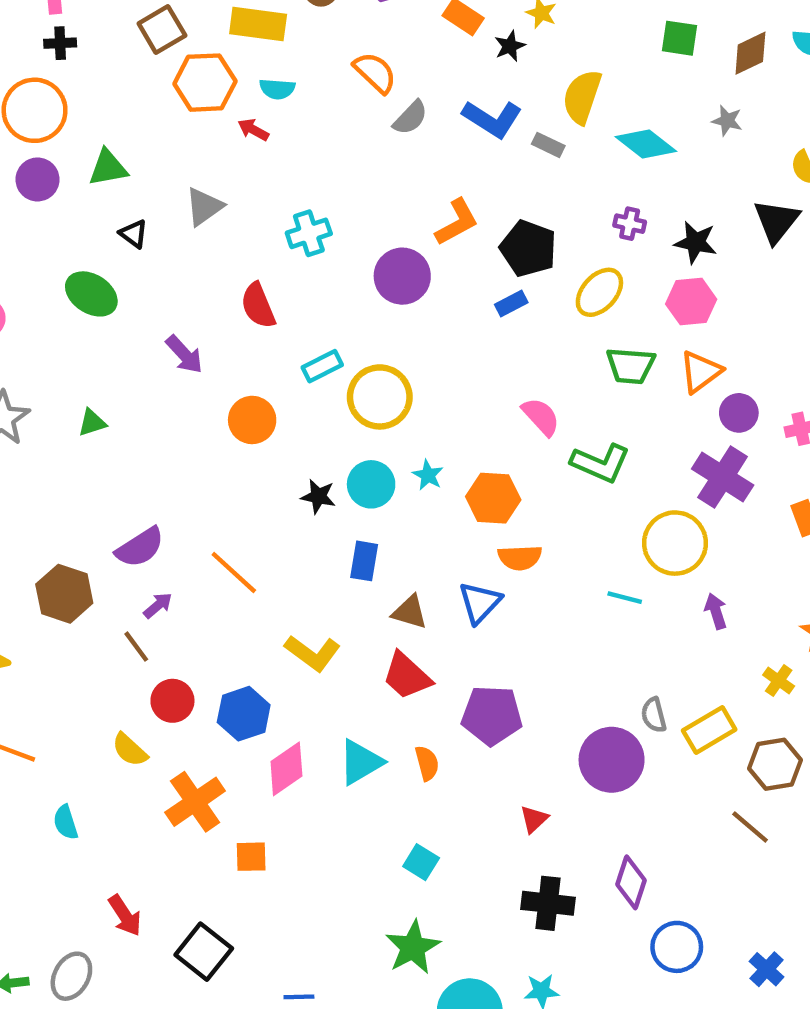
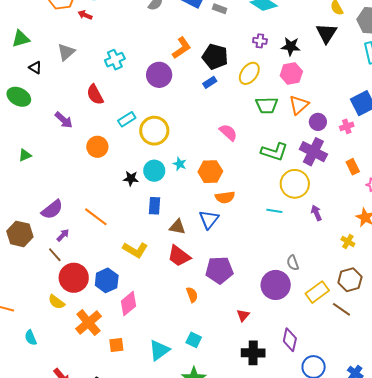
green L-shape: (600, 463) -> (274, 152), moved
red circle: (172, 701) -> (74, 278), size x1.5
yellow rectangle: (709, 730) -> (317, 292), moved
cyan triangle: (361, 762) -> (159, 350), moved

